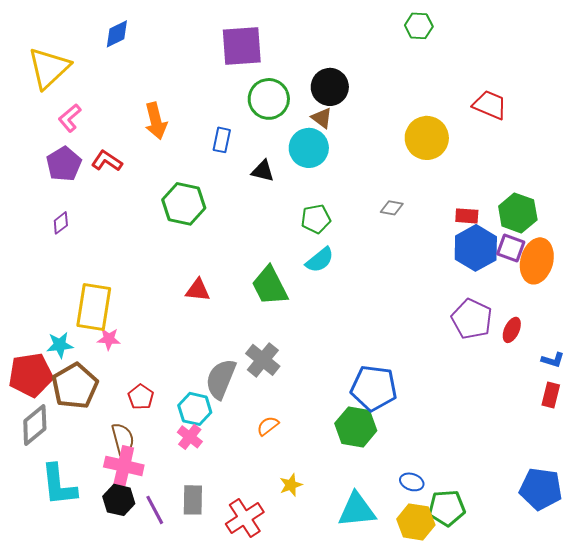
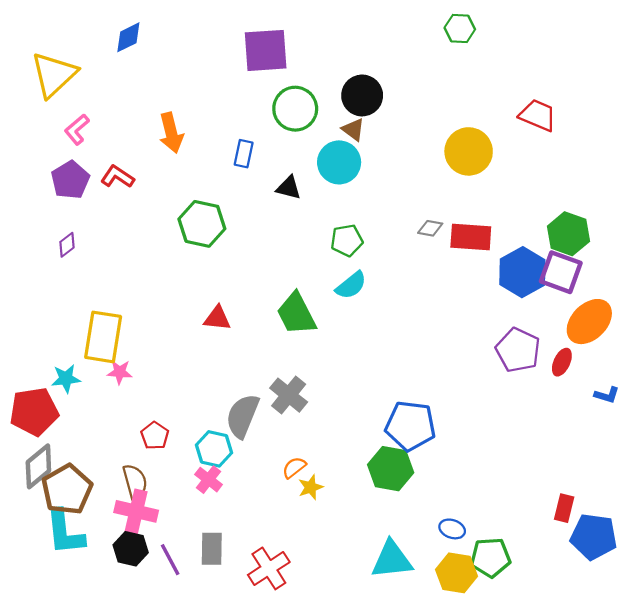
red rectangle: (467, 216) -> (471, 237), moved, size x1.6
purple square: (511, 248) -> (561, 272), size x1.4
orange ellipse: (537, 261) -> (589, 322), moved, turned 30
brown pentagon: (75, 386) -> (67, 489), moved
red rectangle: (551, 395) -> (564, 508), moved
yellow star: (291, 485) -> (311, 487), moved

